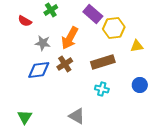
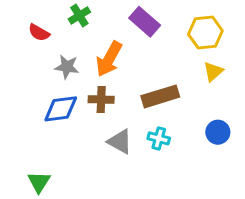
yellow hexagon: (114, 28) -> (205, 33), moved
yellow triangle: (137, 46) -> (213, 71), turned -32
brown cross: (65, 64) -> (101, 100), turned 35
gray triangle: (77, 116) -> (120, 142), moved

